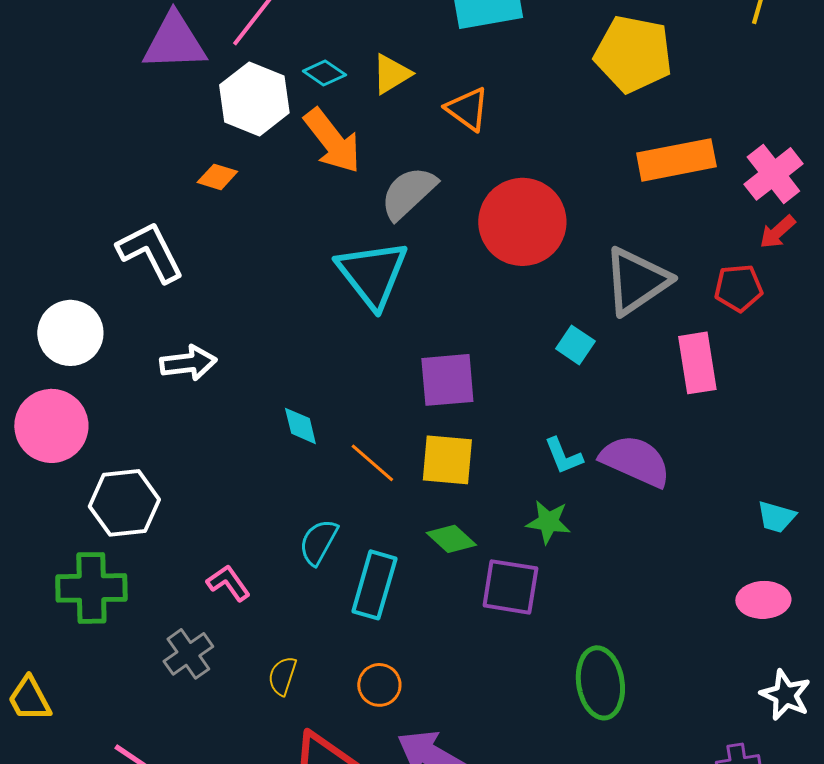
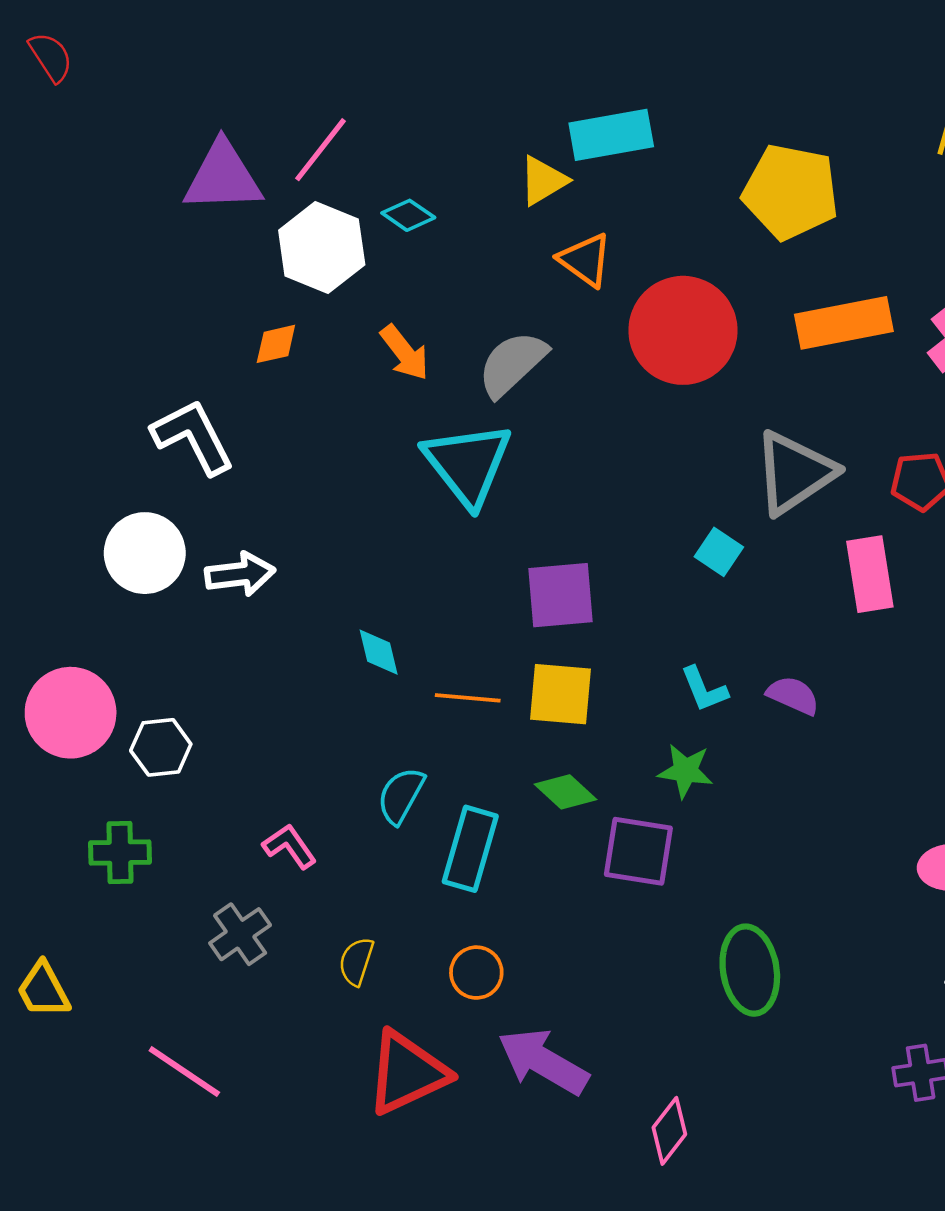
yellow triangle: (391, 74) -> (543, 181), moved
orange arrow: (332, 141) -> (405, 353), moved, size x0.7
orange diamond: (217, 177) -> (276, 344), turned -30
red circle: (522, 222) -> (683, 330), moved
white circle: (70, 333) -> (145, 553), moved
pink circle: (51, 426) -> (71, 713), moved
purple semicircle: (635, 461) -> (793, 695), size x0.6
orange line: (372, 463) -> (468, 698), turned -36
white hexagon: (124, 503) -> (161, 747), size x0.7
green cross: (91, 588) -> (120, 853), size x0.7

